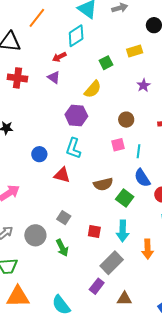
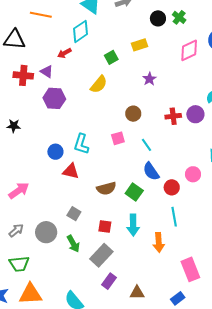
orange line: (37, 18) -> (41, 15), turned 65
purple triangle: (54, 77) -> (47, 72), moved
purple hexagon: (76, 115) -> (54, 98), moved
pink square: (118, 145) -> (118, 138), moved
cyan line: (138, 151) -> (146, 145), turned -40
blue circle: (39, 154) -> (55, 152), moved
brown semicircle: (103, 184) -> (106, 188), moved
gray rectangle: (112, 263) -> (101, 255), moved

